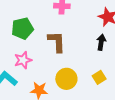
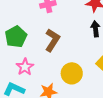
brown L-shape: (57, 42) -> (52, 40), turned 50

